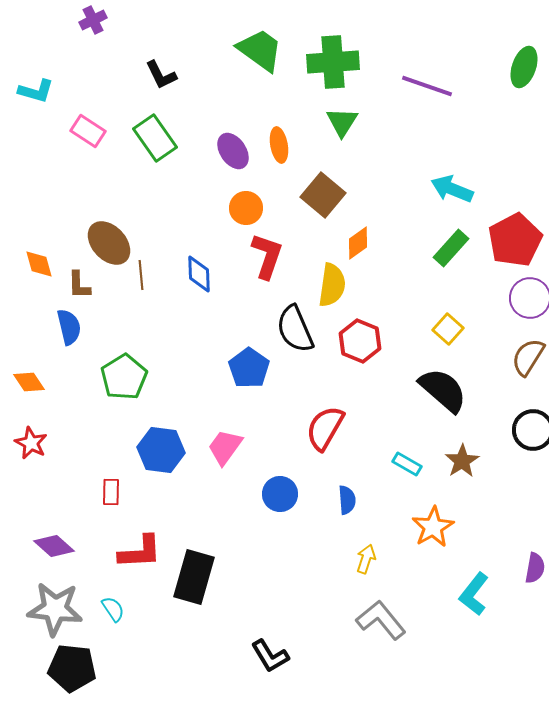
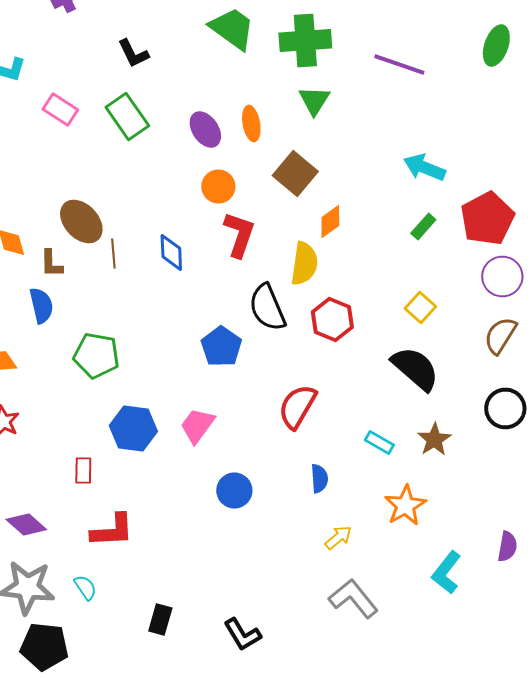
green rectangle: (451, 248) -> (423, 226), size x0.7
green pentagon: (124, 377) -> (96, 356), turned -30
blue circle: (280, 494) -> (234, 490), moved
yellow arrow: (366, 559) -> (338, 538), turned 32
black rectangle: (194, 577) -> (160, 620), moved, size x0.6

